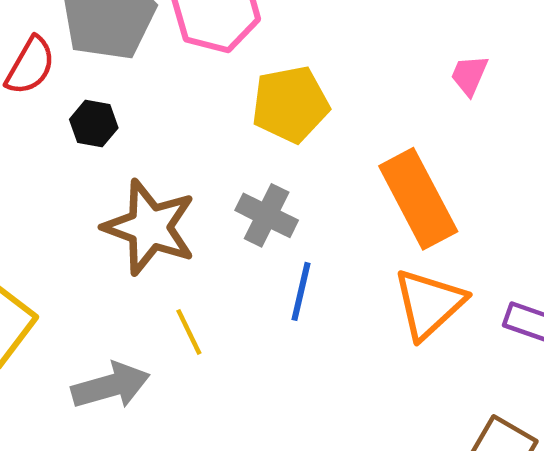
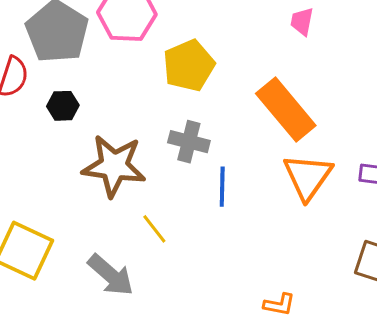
gray arrow: (111, 386) -> (111, 275), turned 69

